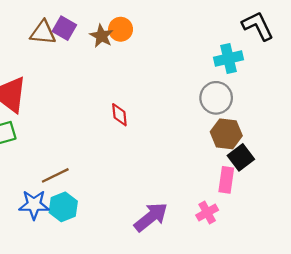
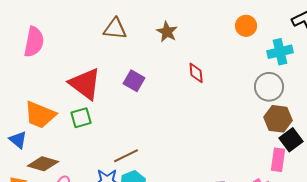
purple square: (64, 28) -> (134, 81), moved
orange circle: (121, 29) -> (246, 26), moved
red diamond: (119, 115) -> (196, 73), moved

